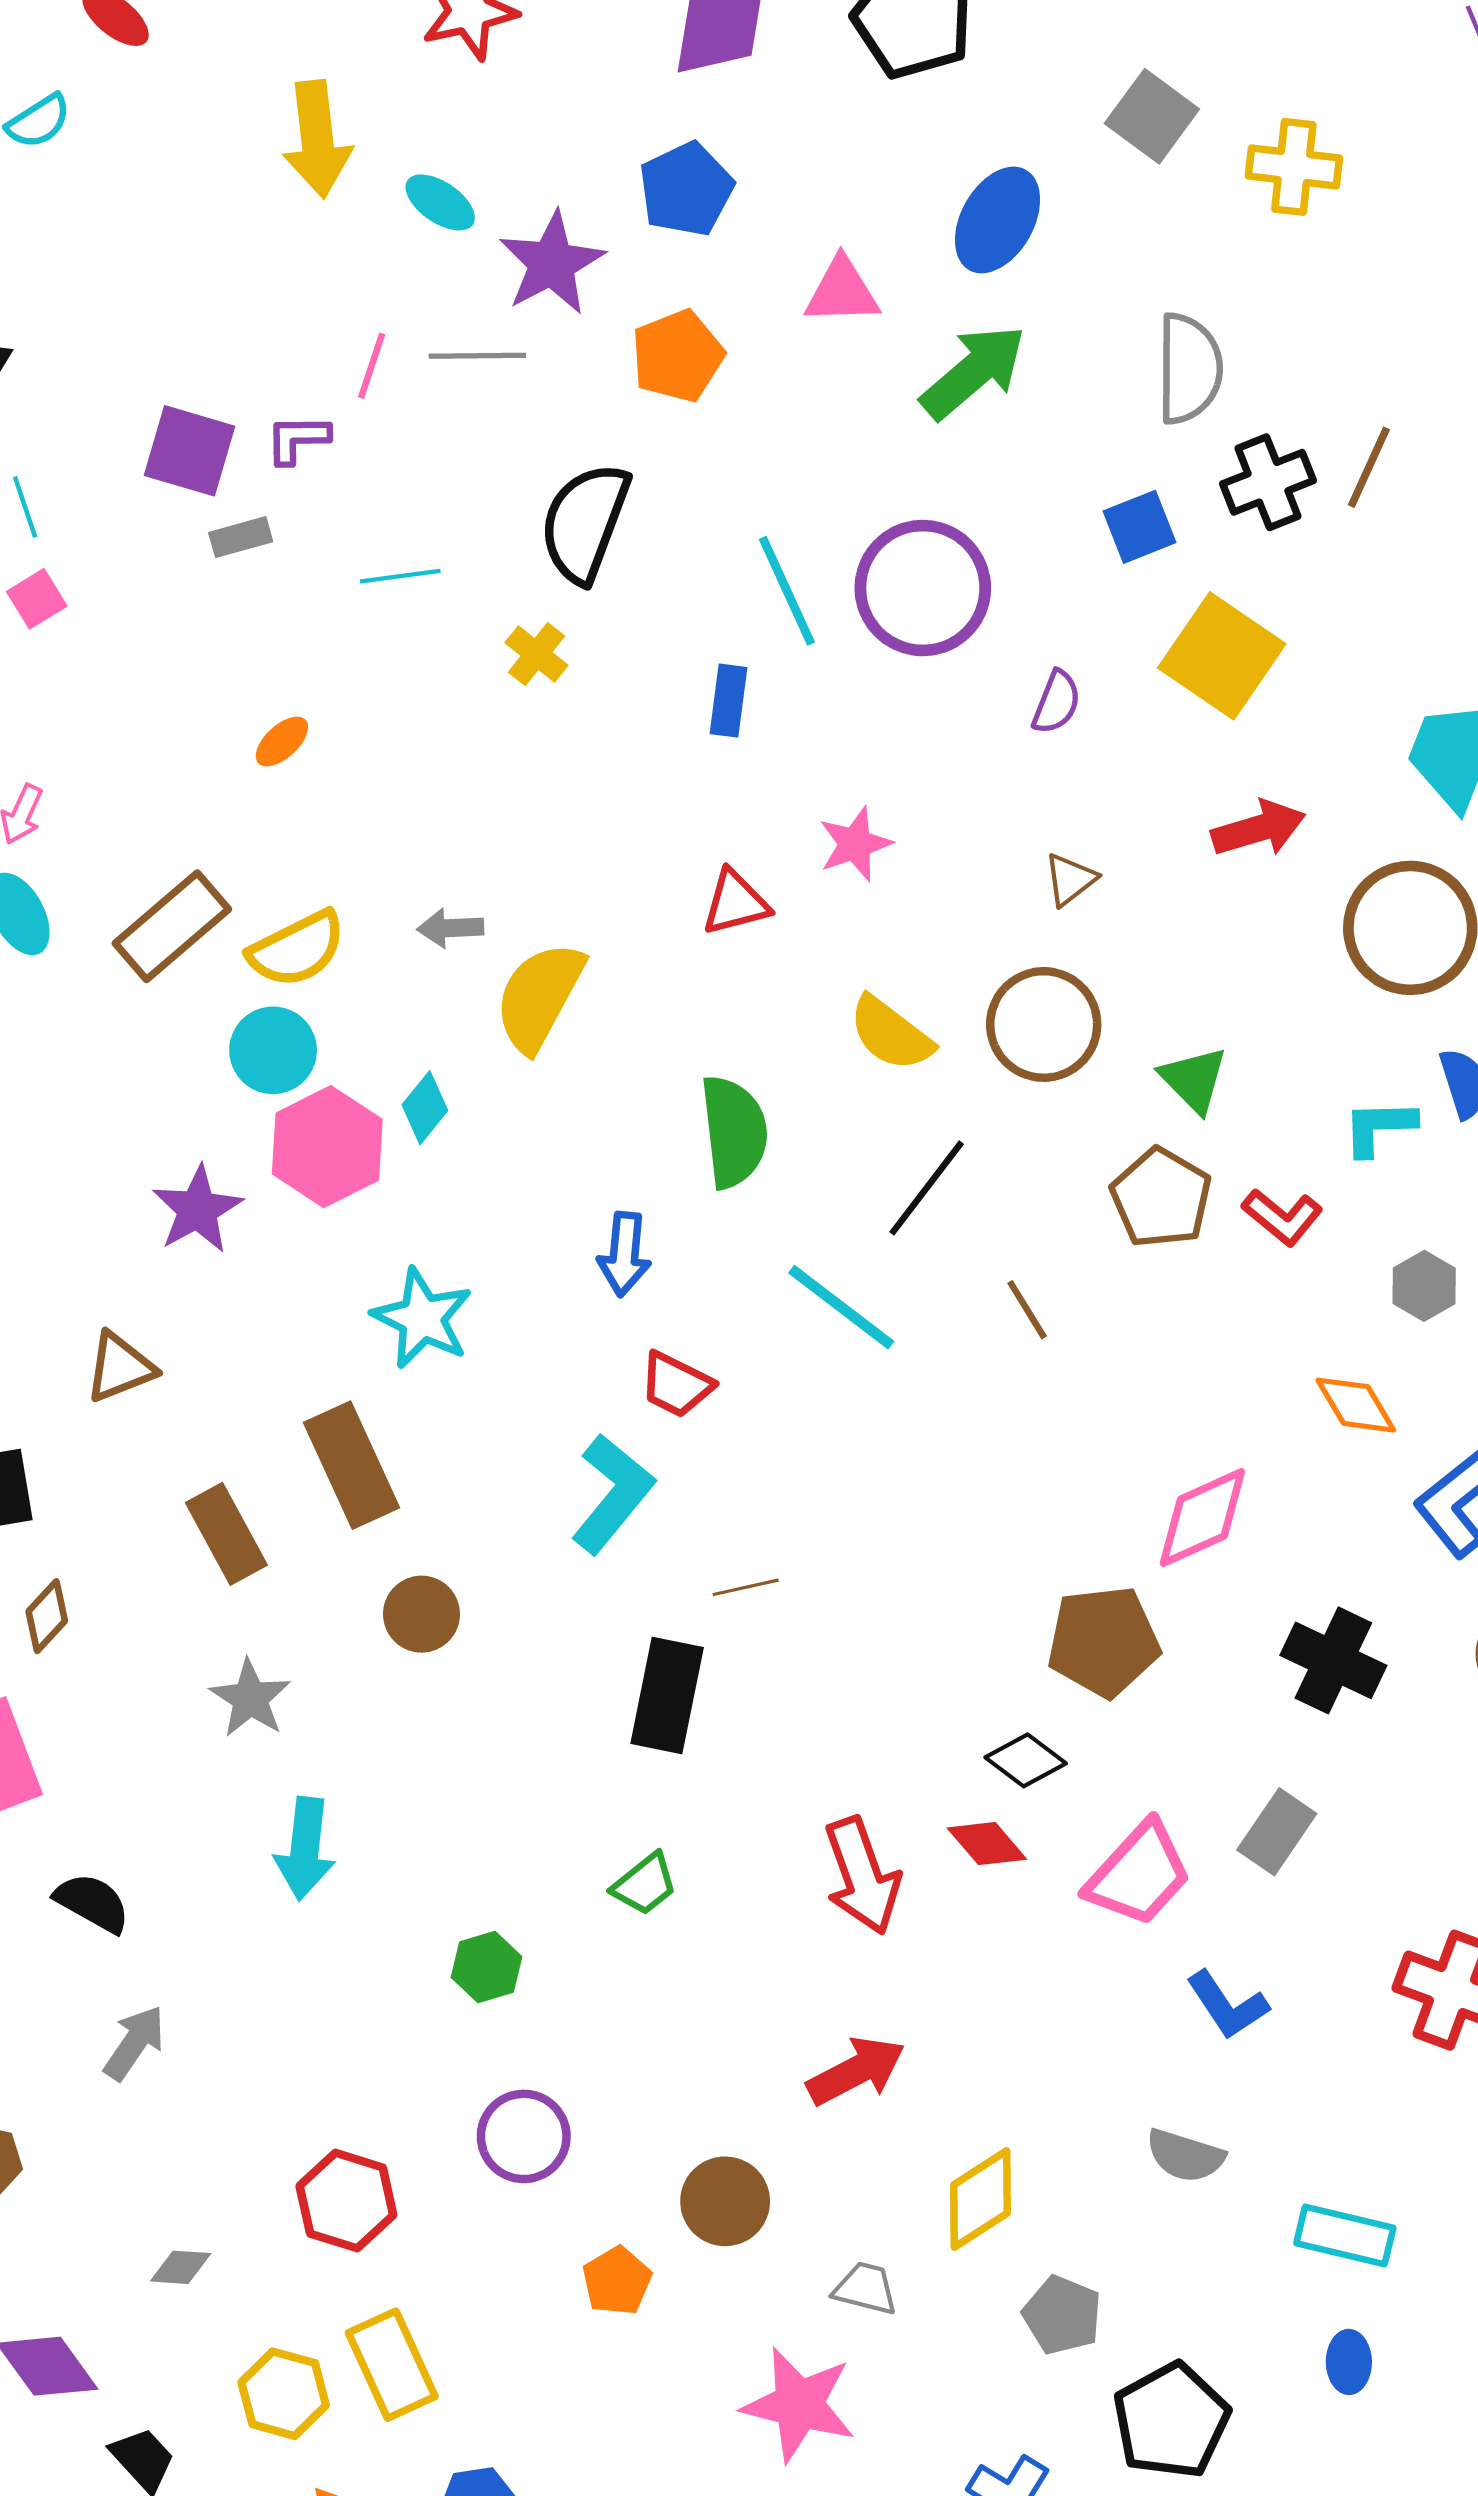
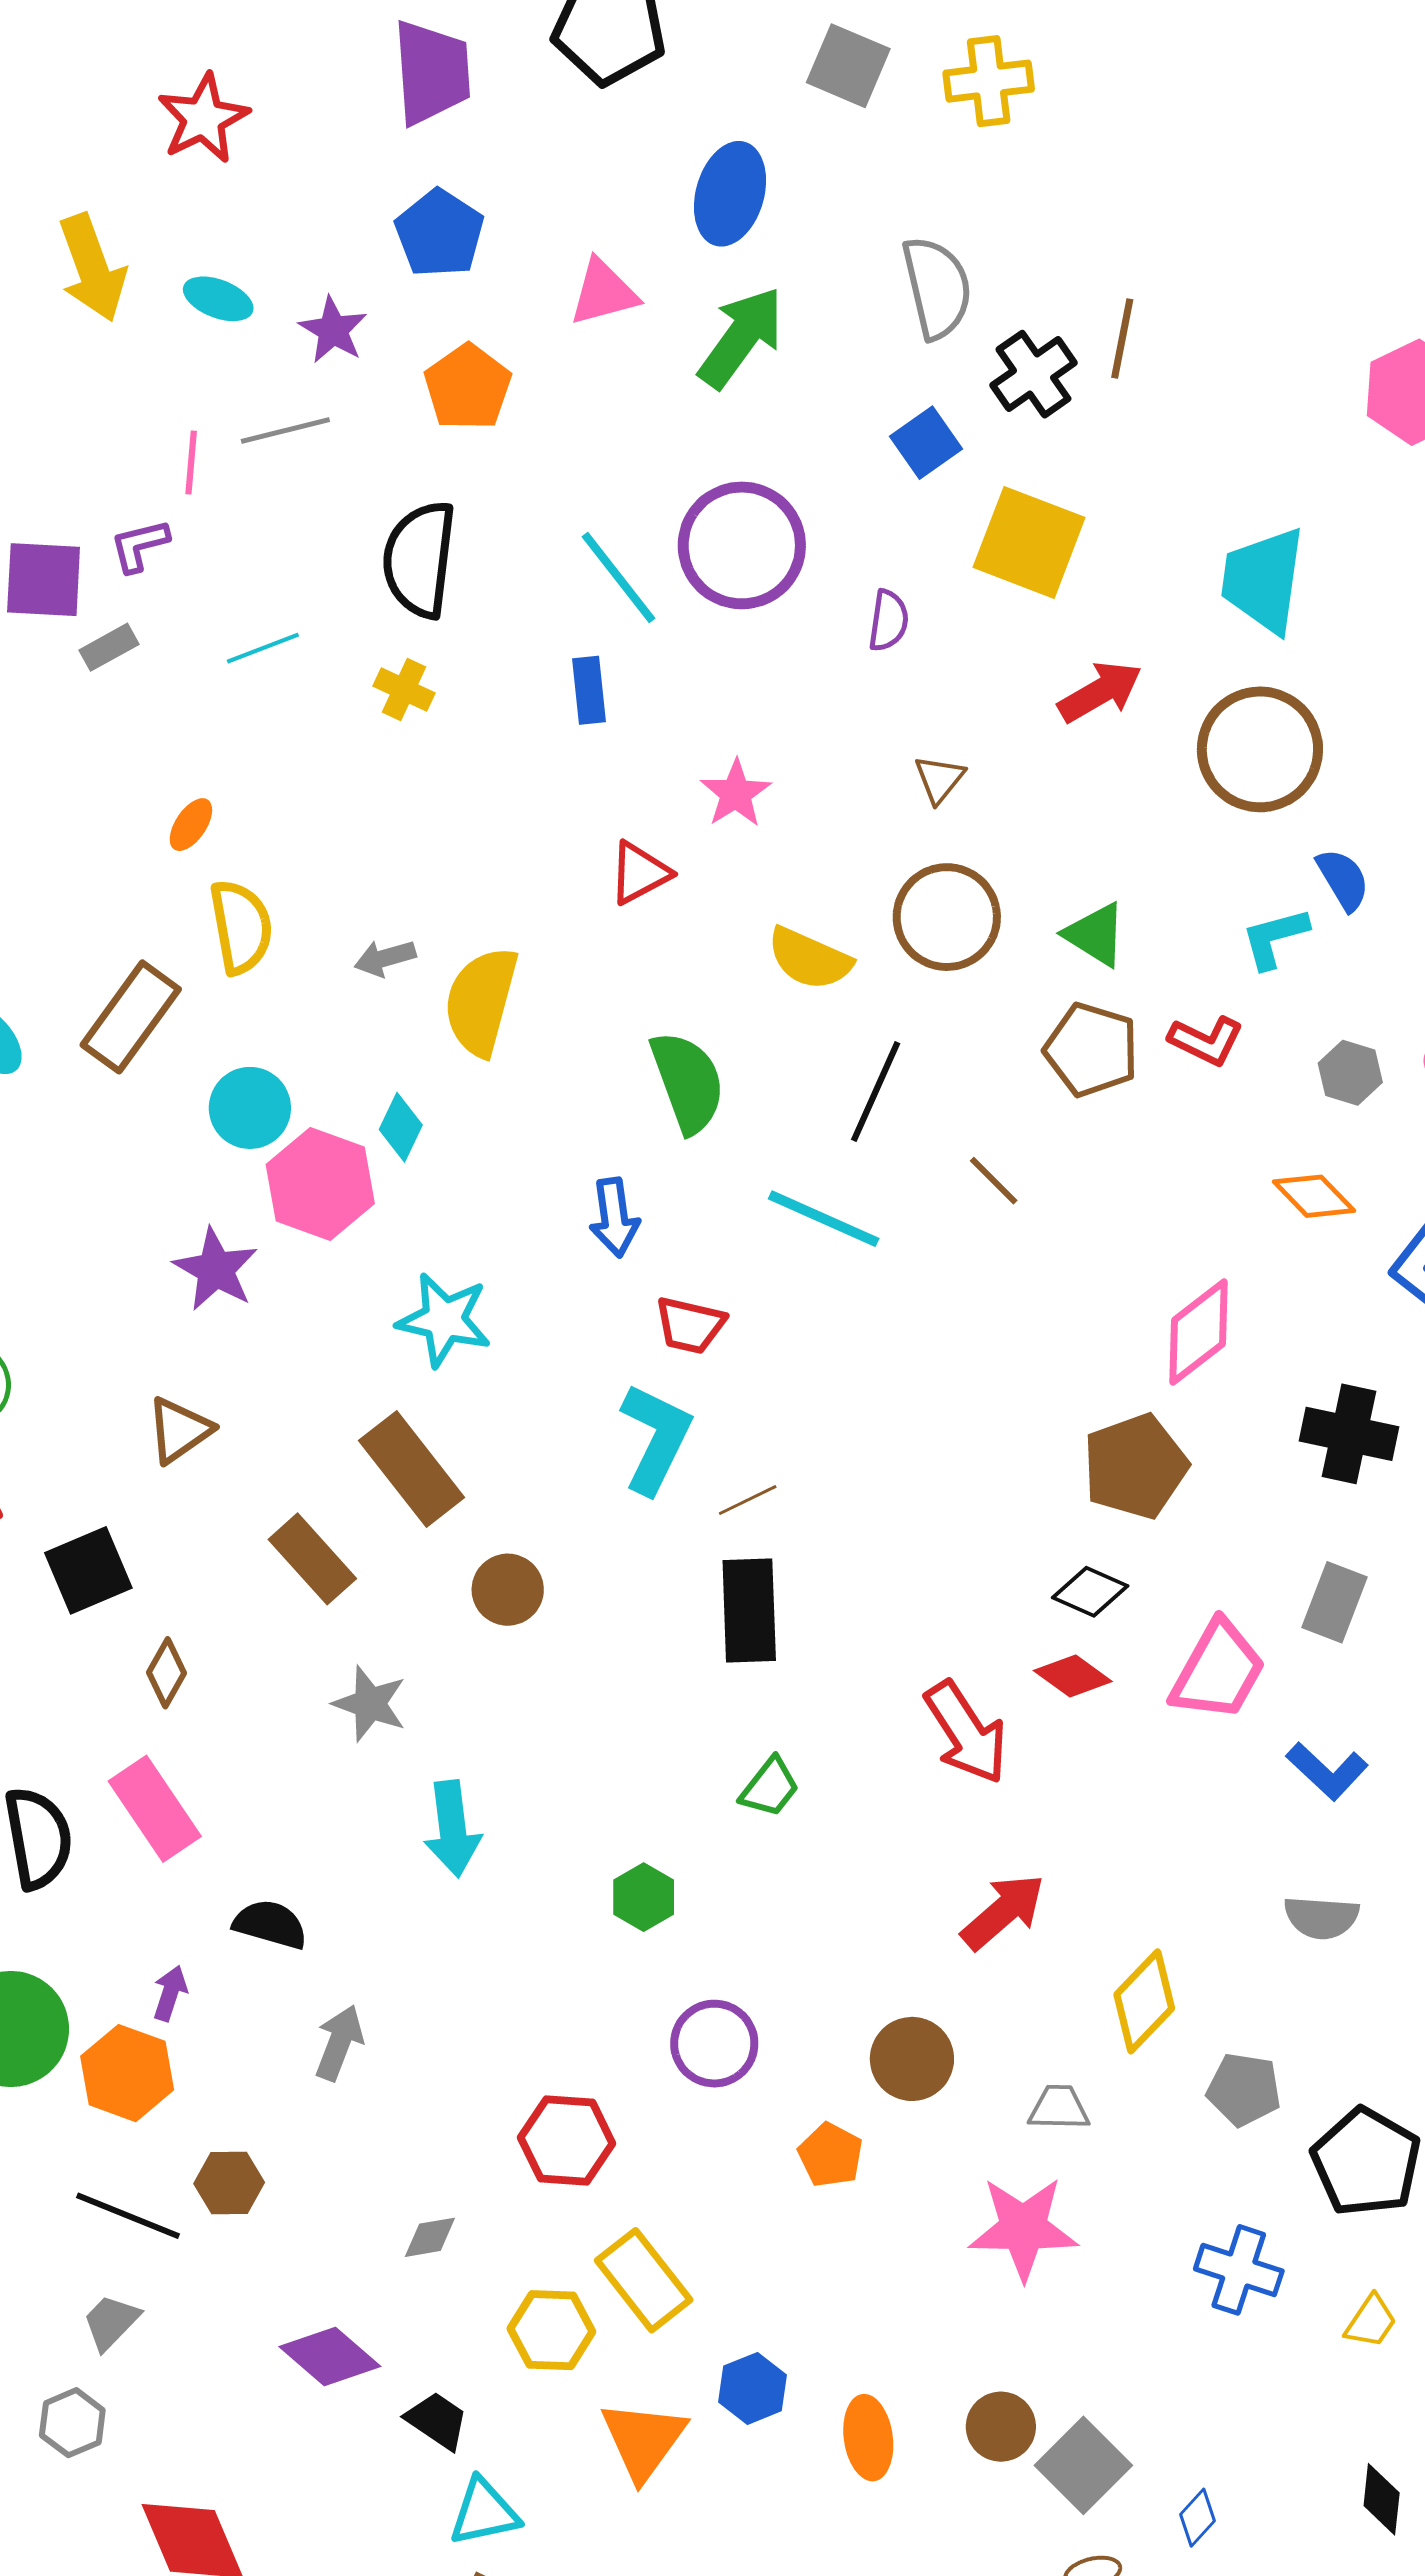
purple star: (552, 263) -> (333, 330), size x0.7
yellow semicircle: (297, 949) -> (241, 927), moved, turned -60
brown line: (746, 1587) -> (748, 1500), moved

